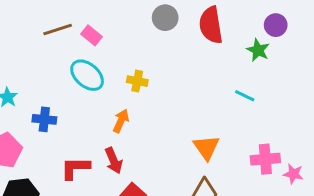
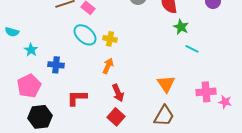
green star: (258, 50) -> (181, 27), moved
yellow cross: (137, 81) -> (110, 39), moved
red arrow: (114, 161) -> (118, 93), moved

